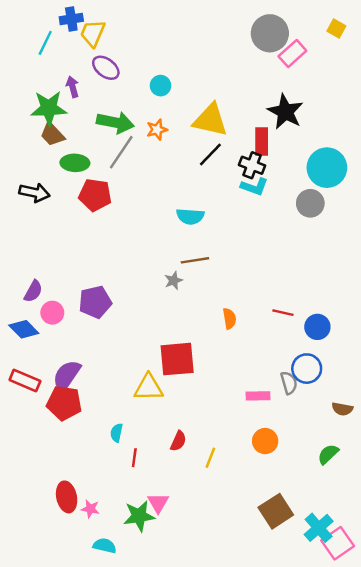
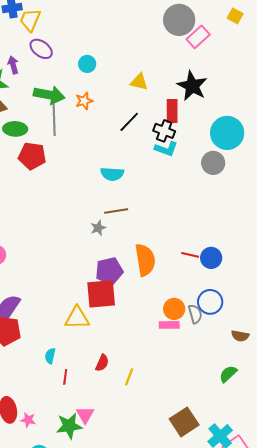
yellow triangle: (210, 120) -> (139, 82), moved, size x0.6
gray line: (121, 152) -> (54, 120), turned -36
purple pentagon: (95, 302) -> (109, 271), moved
orange semicircle: (229, 319) -> (145, 260), size x1.8
blue circle: (317, 327) -> (211, 258), moved
orange circle: (265, 441) -> (174, 309), moved

